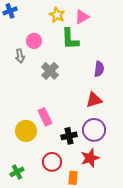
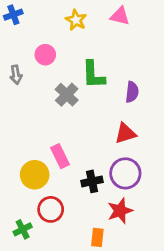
pink triangle: (82, 17) -> (120, 16), moved, turned 42
green L-shape: (70, 39) -> (93, 75), moved
gray arrow: (20, 56) -> (16, 75), moved
red circle: (52, 162) -> (51, 209), moved

